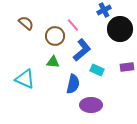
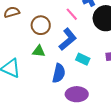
brown semicircle: (26, 23) -> (12, 12), turned -56
pink line: (73, 25) -> (72, 14), moved

